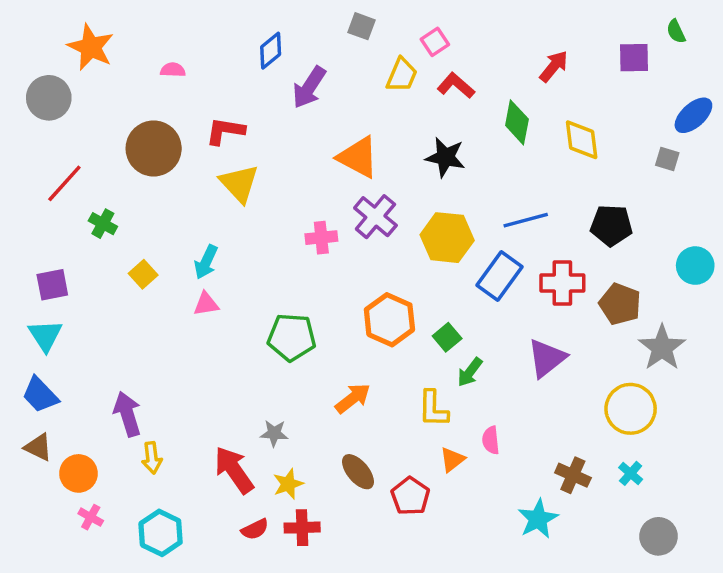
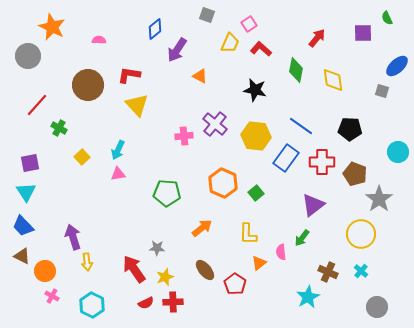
orange triangle: (358, 157) -> (200, 76), moved, size x0.6
blue line: (526, 220) -> (301, 126), turned 50
green arrow: (470, 372) -> (302, 238), moved

